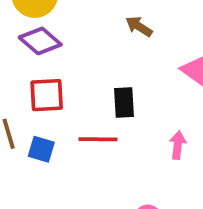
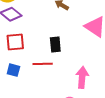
pink arrow: (178, 145) -> (82, 77), moved, size x1.5

